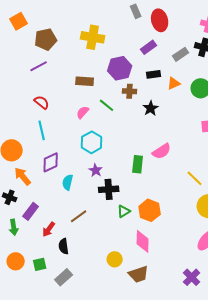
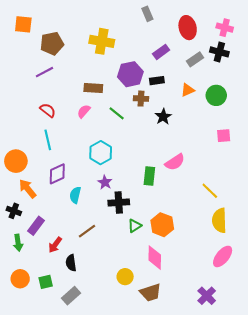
red ellipse: (160, 20) -> (188, 28), moved
orange square: (19, 21) -> (23, 24), turned 36
black rectangle: (154, 74) -> (157, 81), moved
pink semicircle: (83, 112) -> (84, 111), moved

